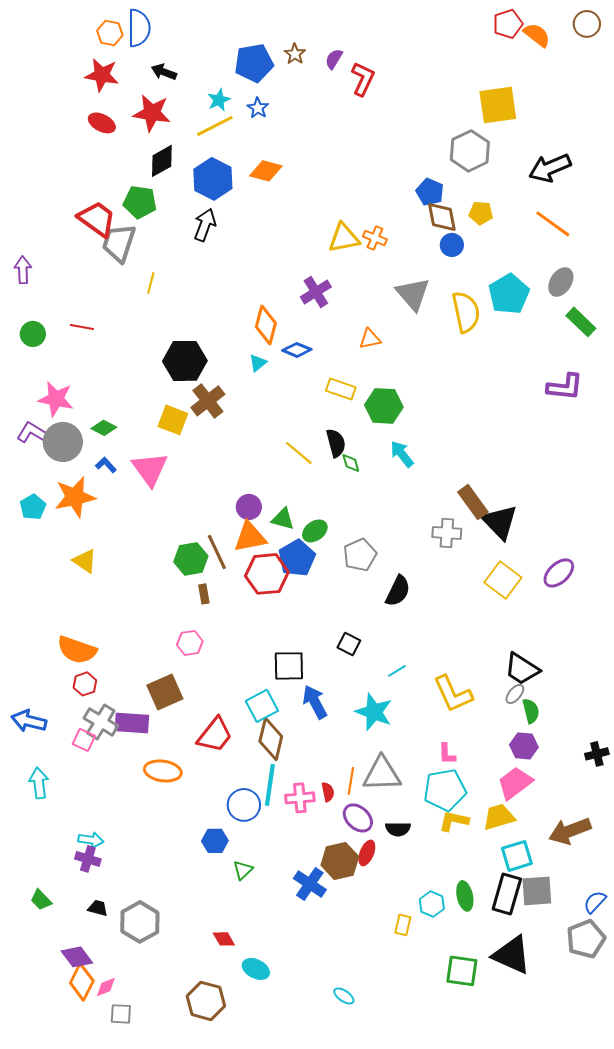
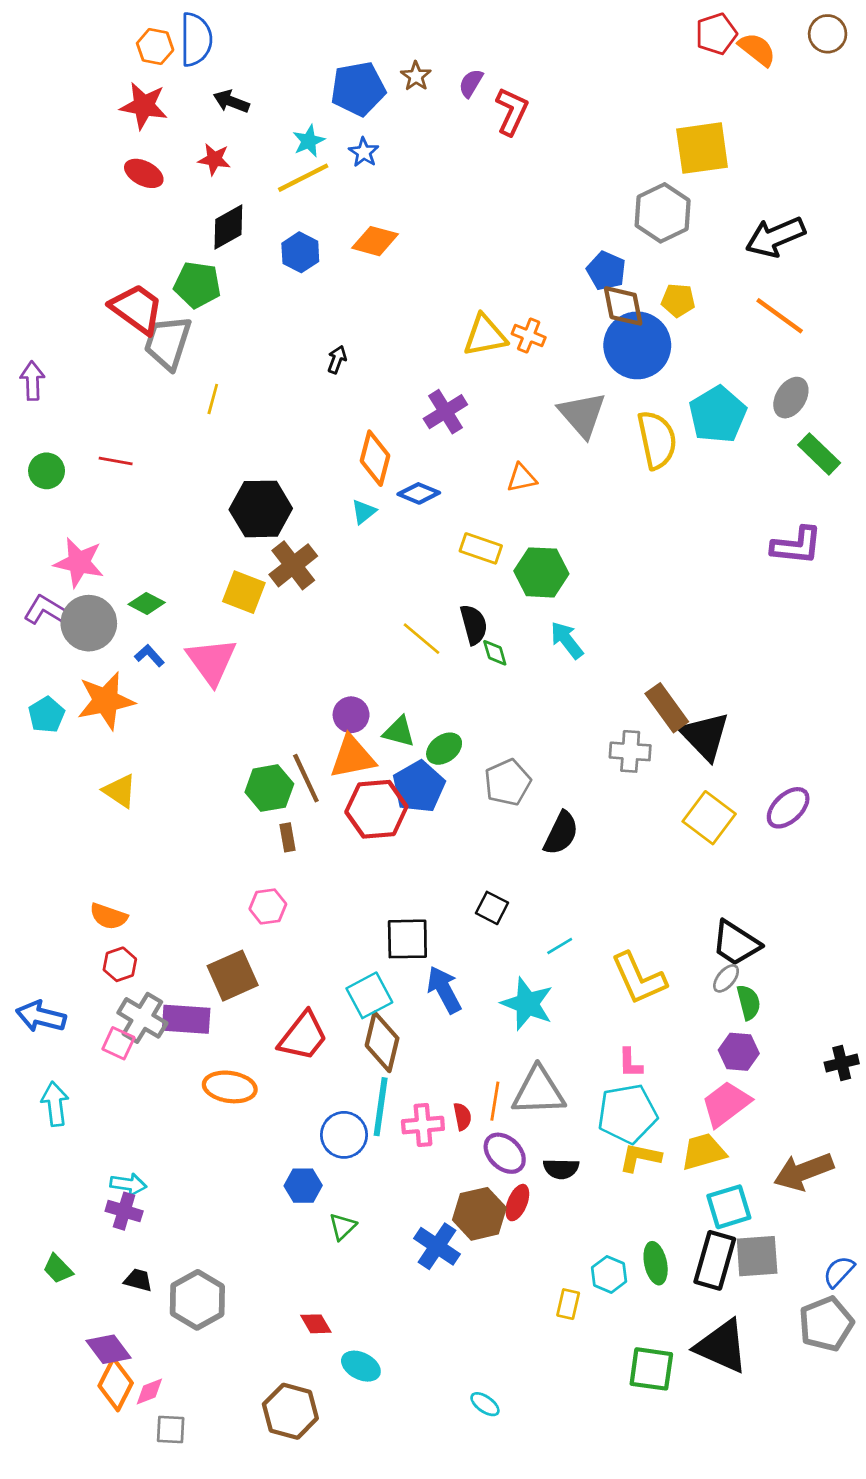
red star: (152, 113) -> (214, 159), size x0.6
blue hexagon: (213, 179) -> (300, 252), size x0.7
black arrow: (205, 225) -> (337, 360), moved, size x0.6
blue circle: (452, 245) -> (637, 345), size x2.0
orange semicircle: (77, 650) -> (109, 916), size x0.7

